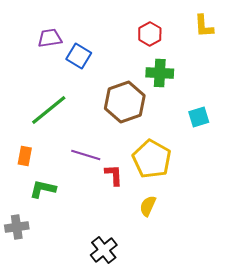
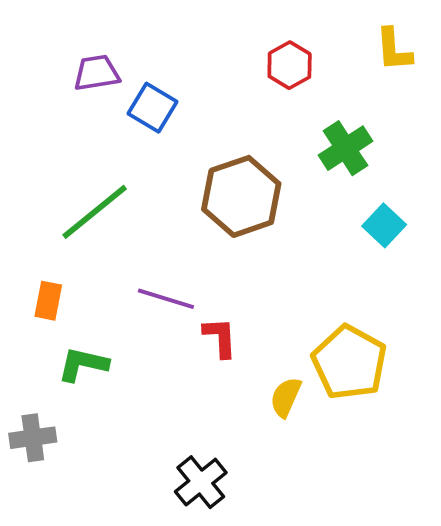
green cross: (160, 73) -> (345, 148), moved, turned -36
cyan square: (199, 117) -> (384, 225), turned -30
yellow pentagon: (152, 159) -> (349, 362), moved

